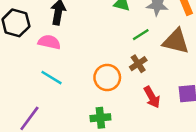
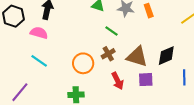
green line: (141, 35) -> (111, 31), turned 64
brown triangle: (176, 41) -> (137, 57), moved

